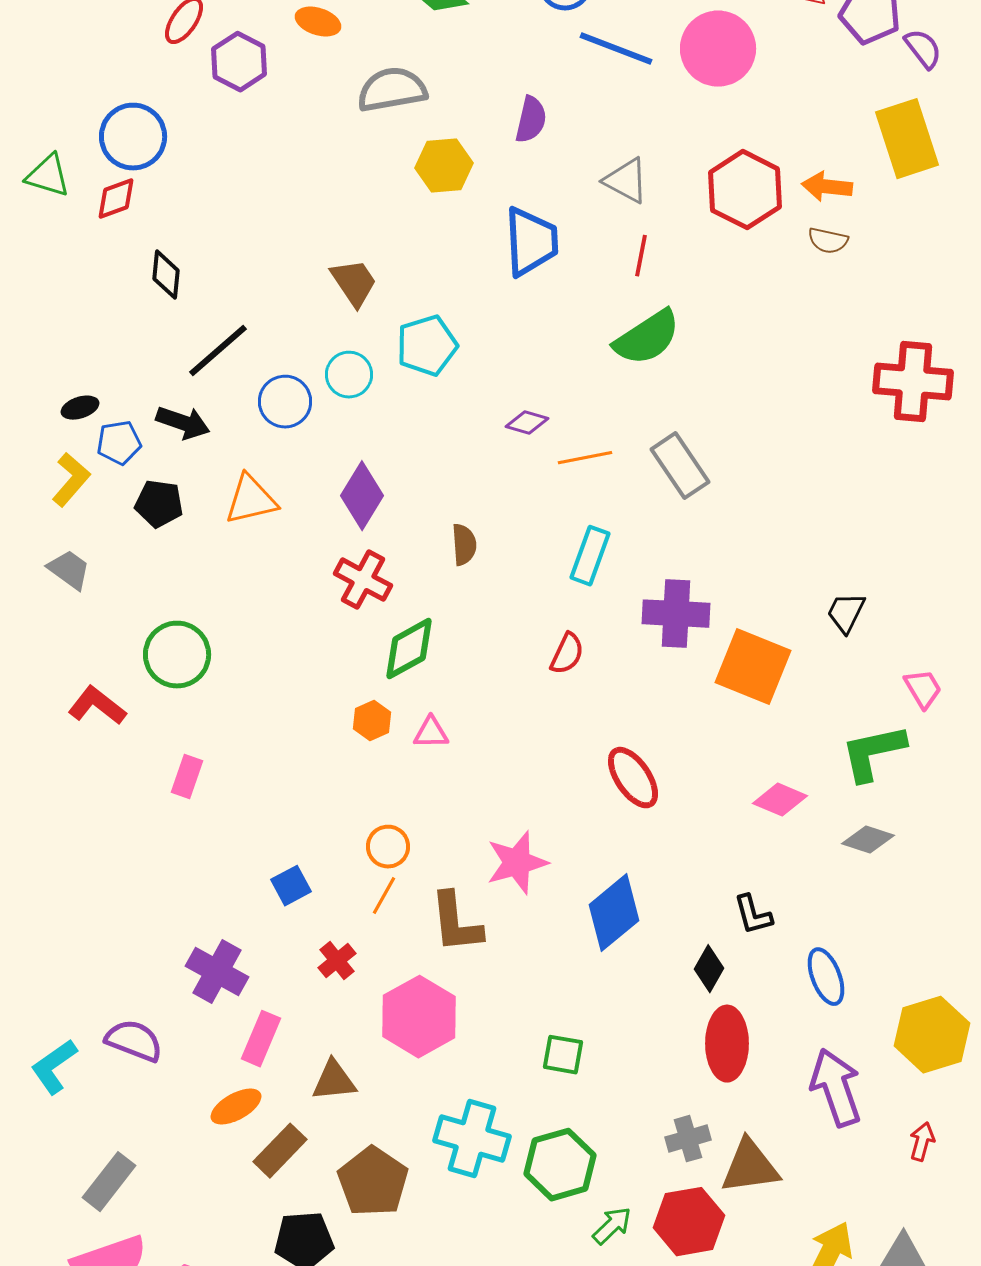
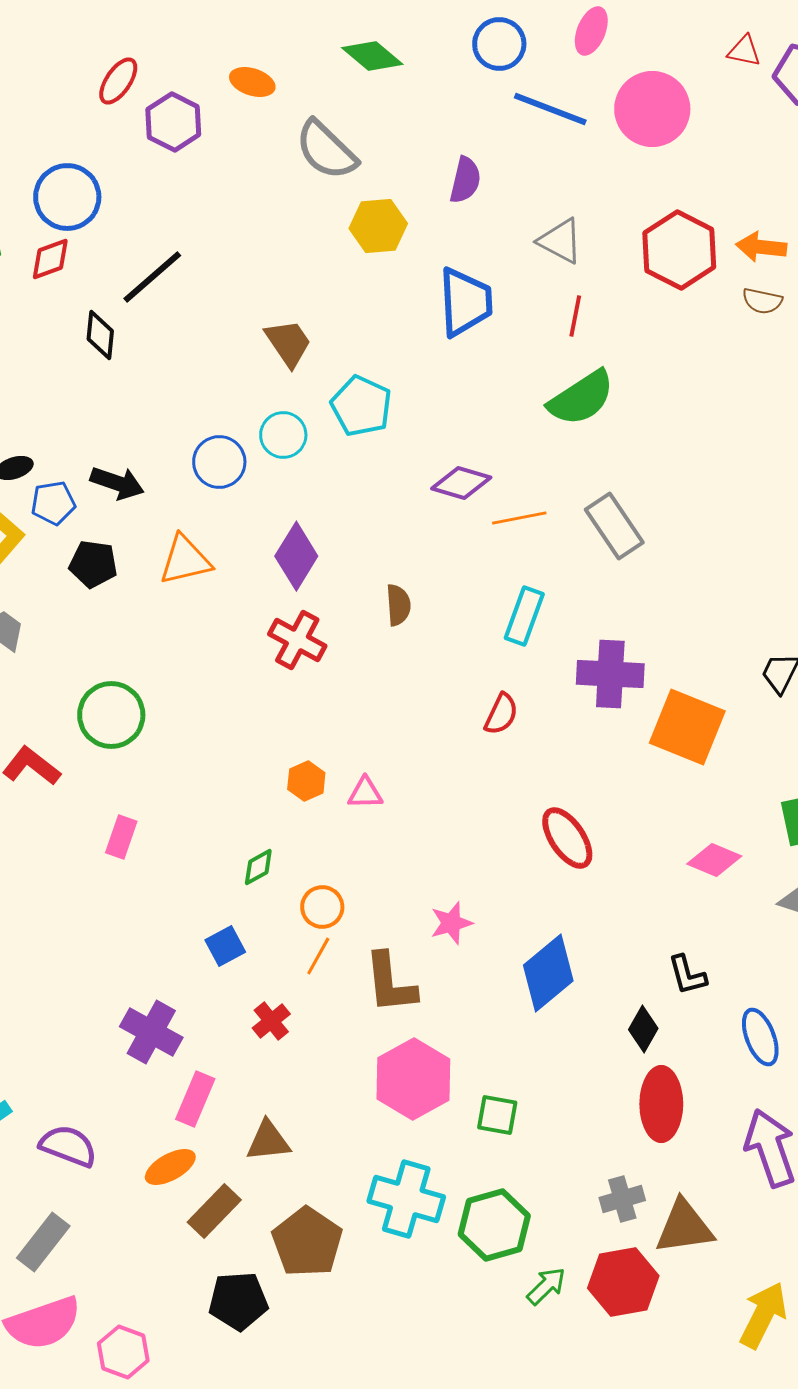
gray semicircle: (392, 90) -> (326, 150), turned -126
cyan pentagon: (427, 346) -> (361, 406), turned -30
black line: (218, 351) -> (152, 277), moved
purple diamond: (527, 423) -> (461, 483), size x1.4
green diamond: (409, 649) -> (258, 867), moved, size x0.6
pink star: (517, 863) -> (451, 923), size x0.7
pink hexagon: (419, 1017) -> (413, 1079), moved
purple semicircle: (134, 1041) -> (68, 1146), moved

